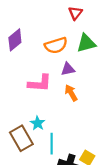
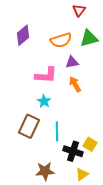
cyan star: (38, 123) -> (44, 101), moved
brown rectangle: (21, 138) -> (29, 126), turned 55

